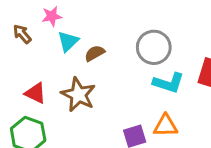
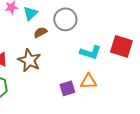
cyan triangle: (68, 41) -> (30, 13), moved
gray circle: (154, 47) -> (65, 19), moved

